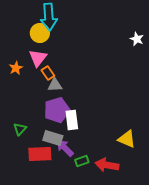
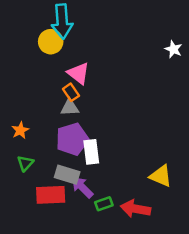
pink triangle: (38, 58) -> (79, 73), moved, turned -30
orange star: (16, 68) -> (20, 130), moved
orange rectangle: (48, 73) -> (71, 92), moved

